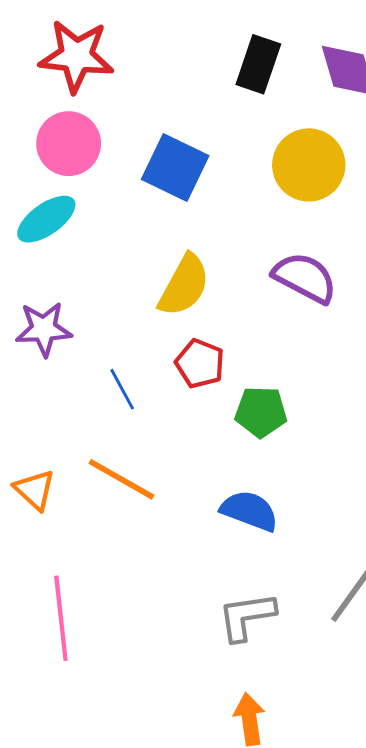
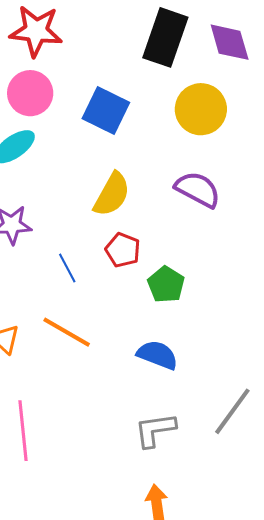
black rectangle: (258, 64) -> (165, 37), size x1.4
green pentagon: (261, 412) -> (166, 285), turned 30

